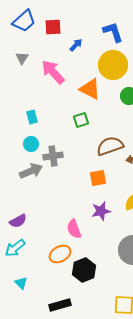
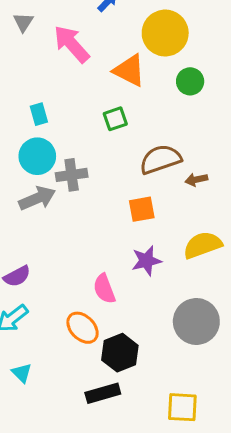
cyan circle: (31, 144) -> (37, 156), size x1.5
orange ellipse: (60, 254) -> (83, 328), turned 75
black rectangle: (60, 305) -> (103, 393), moved

